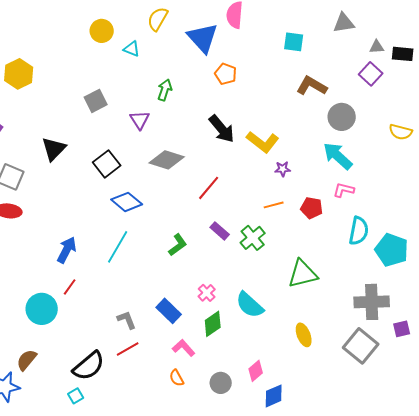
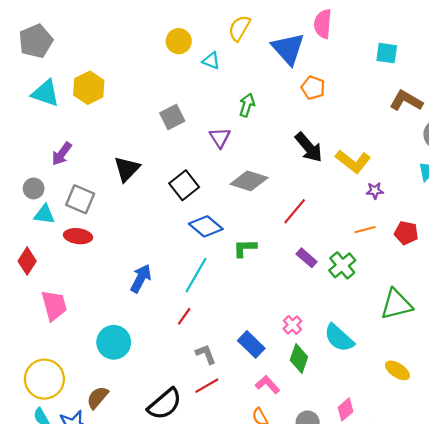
green L-shape: (178, 245) -> (245, 248), moved, turned -145
red line: (70, 287) -> (184, 316), moved
green diamond: (213, 324) -> (299, 359), turned -36
yellow ellipse: (304, 335) -> (398, 370), turned -35

